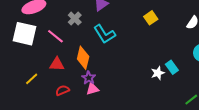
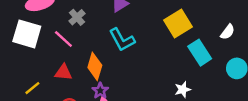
yellow square: (151, 18) -> (178, 24), size x1.6
gray cross: (75, 19) -> (77, 17), moved
cyan rectangle: (172, 67) -> (200, 53), moved, size x1.5

